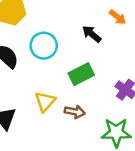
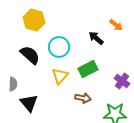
yellow triangle: (45, 101) -> (60, 76), moved

